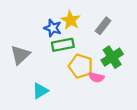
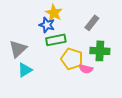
yellow star: (71, 20) -> (54, 13), moved
green cross: (112, 57) -> (100, 51), turned 36
cyan triangle: (40, 91) -> (25, 70), moved

